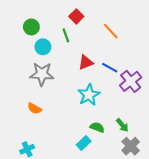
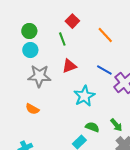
cyan circle: (43, 47) -> (30, 50), moved
red triangle: (86, 62) -> (69, 66), moved

